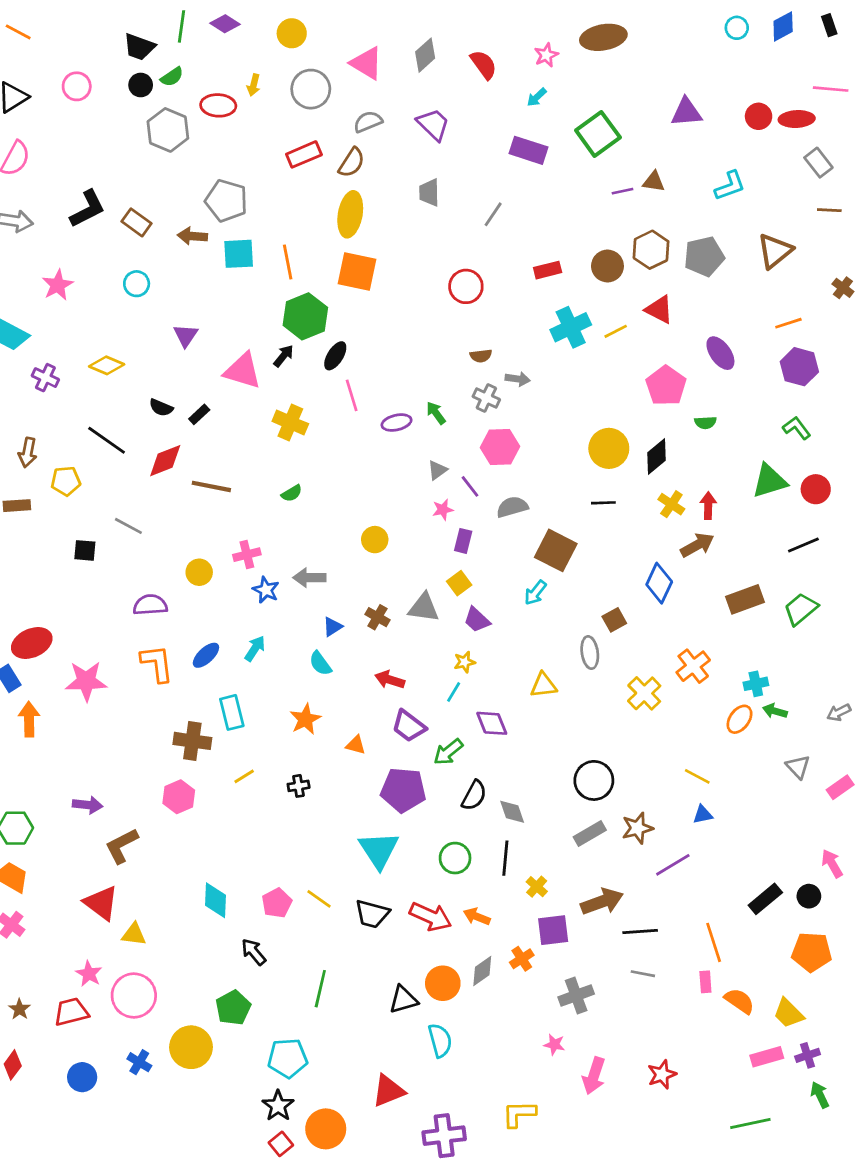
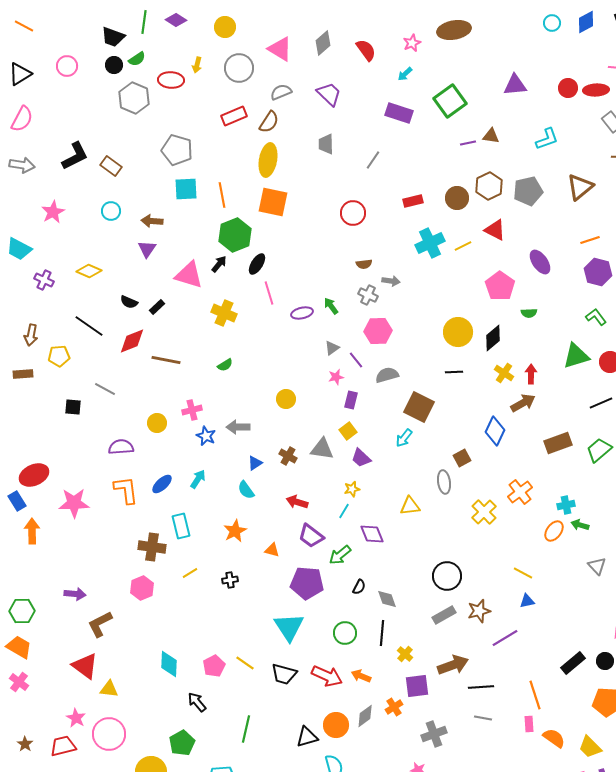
brown arrow: (192, 236) -> (152, 221), moved
black semicircle: (474, 795) -> (359, 587), size x0.7

